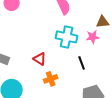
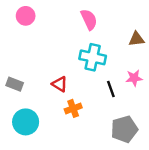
pink star: (93, 37) -> (134, 78), moved

